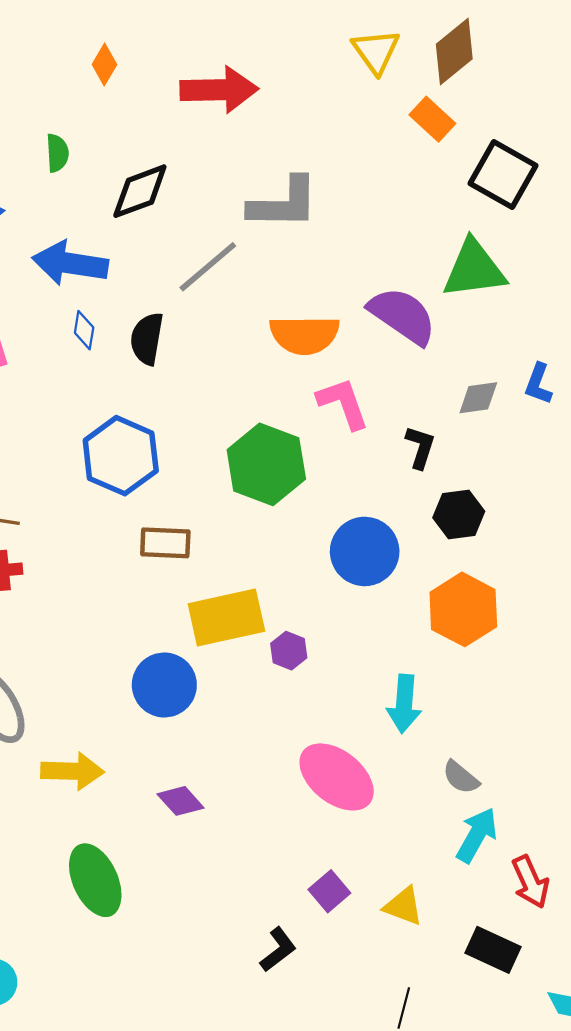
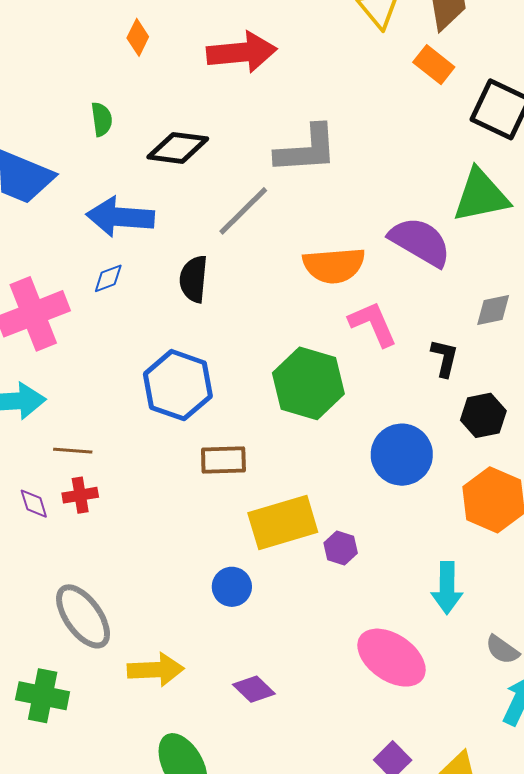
black diamond: (140, 191) -> (178, 148), turned 32
blue diamond: (84, 330) -> (108, 278), moved, turned 64
blue circle: (164, 685) -> (232, 587), size x0.7

